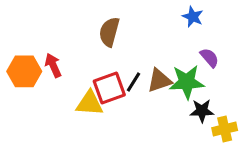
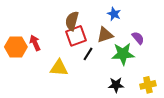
blue star: (193, 17) -> (114, 14), moved
brown triangle: (159, 80) -> (105, 35), moved
red square: (109, 88) -> (76, 36), moved
black star: (202, 111) -> (116, 85), moved

